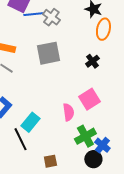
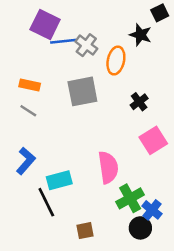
orange ellipse: (103, 29) -> (116, 61), moved
pink square: (89, 99) -> (153, 140), moved
pink semicircle: (68, 112) -> (108, 167), size x1.4
cyan rectangle: (30, 122) -> (59, 180), turned 36

